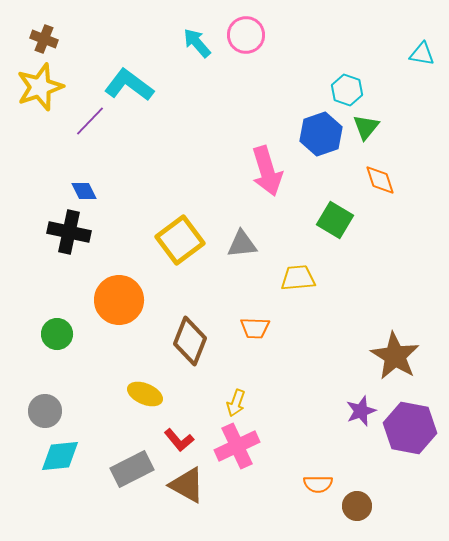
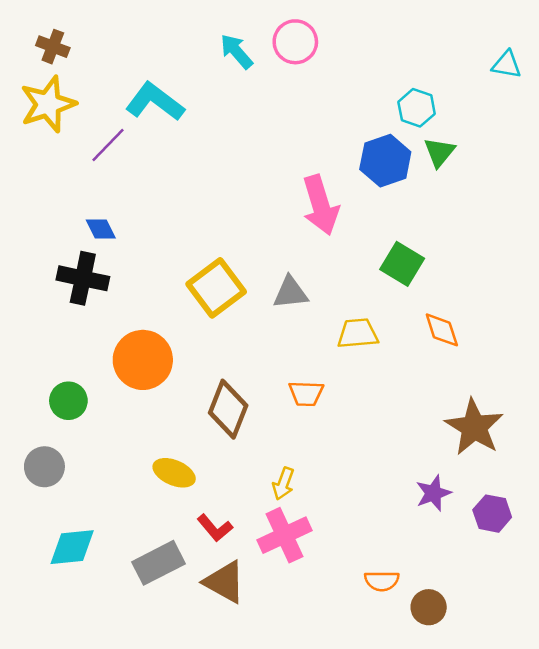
orange diamond: (380, 180) -> (442, 330), moved
gray circle: (45, 411) -> (44, 467), moved
purple hexagon: (410, 428) -> (492, 514), size x0.6

